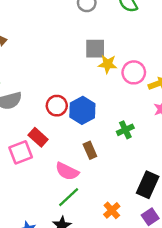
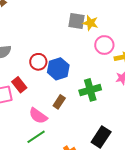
yellow star: (108, 64) -> (90, 23), moved
green cross: (125, 130) -> (90, 90), size x1.5
brown rectangle: (90, 150) -> (59, 102), turned 48

